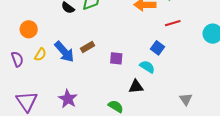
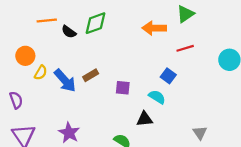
yellow semicircle: (40, 54) -> (41, 73), moved
purple semicircle: (17, 59) -> (16, 100), moved

